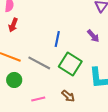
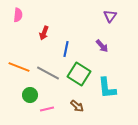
red arrow: (13, 25) -> (44, 33), moved
green circle: (14, 80) -> (30, 95), moved

